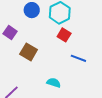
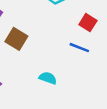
red square: (64, 35) -> (88, 23), moved

